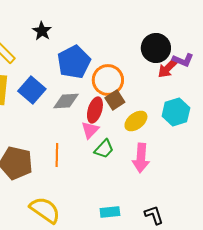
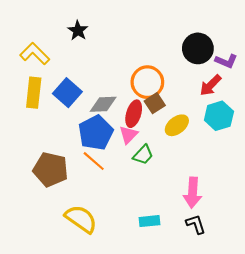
blue pentagon: (74, 62) -> (96, 133), moved
red arrow: (168, 68) -> (210, 85), moved
orange line: (57, 155) -> (94, 161), turned -50
pink arrow: (141, 158) -> (193, 193), moved

